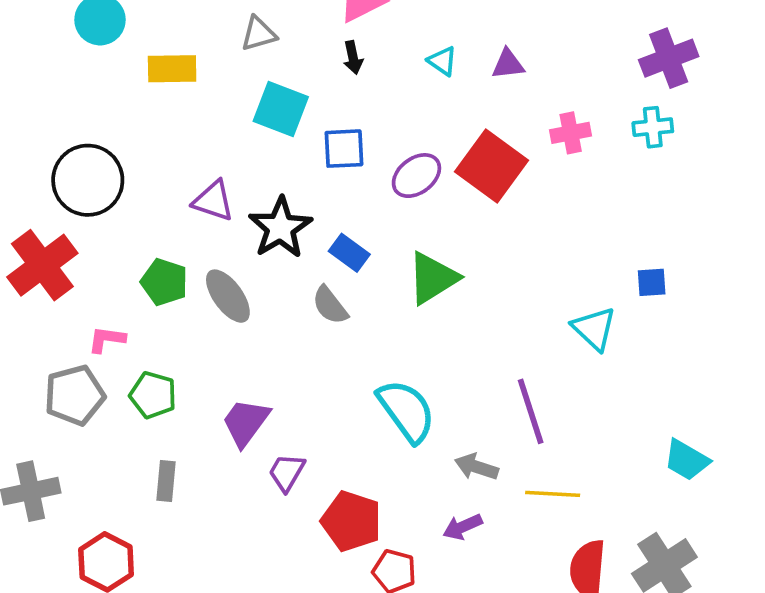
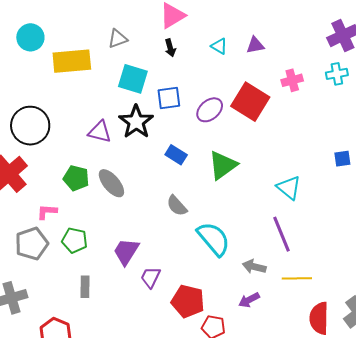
yellow rectangle: (172, 69) -> (72, 61), size x1.4
black star: (280, 228) -> (136, 122), moved
gray semicircle: (330, 305) -> (177, 206), moved
cyan triangle: (594, 329) -> (289, 188), moved

